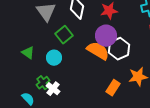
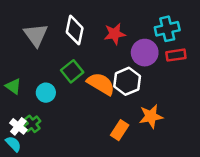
green square: (64, 35) -> (72, 71), moved
purple circle: (106, 36) -> (145, 53), moved
white cross: (53, 89) -> (18, 126), moved

